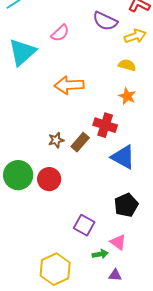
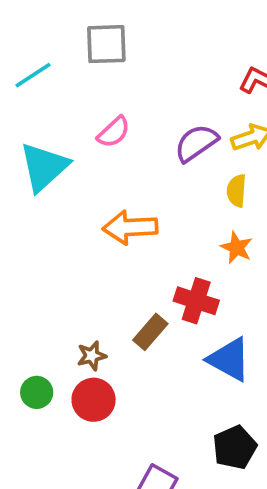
purple semicircle: (105, 21) -> (196, 143), moved, turned 120
yellow semicircle: (127, 65) -> (237, 191), turned -102
brown star: (56, 140) -> (92, 356), moved
green circle: (18, 175) -> (37, 392), size x0.6

